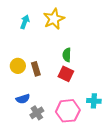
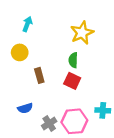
yellow star: (54, 19) -> (82, 33), moved
yellow circle: (18, 66) -> (20, 52), moved
gray cross: (37, 113) -> (49, 124), moved

